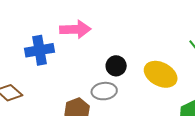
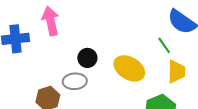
pink arrow: (75, 29) -> (51, 21), turned -104

